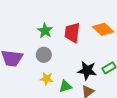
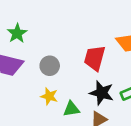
green star: (45, 31) -> (17, 33), moved
red trapezoid: (72, 33) -> (95, 58), moved

